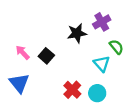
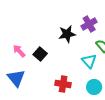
red cross: (72, 90) -> (63, 84), turned -35
cyan circle: (97, 93) -> (94, 87), moved

